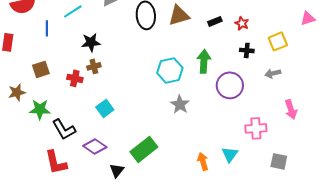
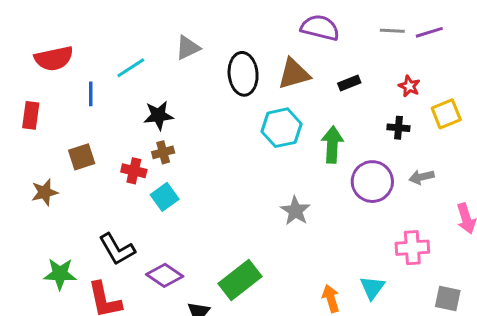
red star: (242, 23) -> (409, 86), moved
cyan hexagon: (170, 70) -> (282, 128), moved
gray arrow: (273, 73) -> (422, 177), moved
cyan square: (105, 108) -> (165, 197), moved
green star: (40, 109) -> (60, 274), moved

